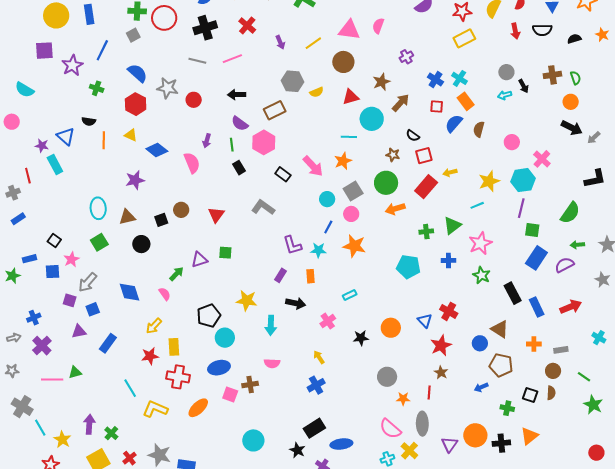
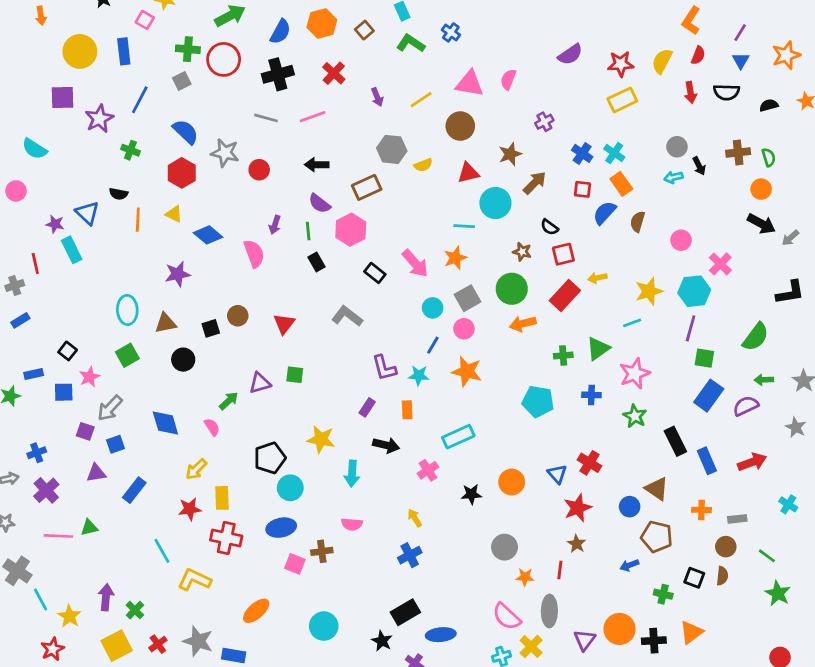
cyan rectangle: (350, 295) -> (458, 437), size x1.6
orange ellipse: (198, 408) -> (256, 611), moved

